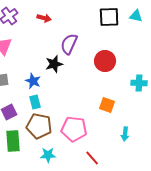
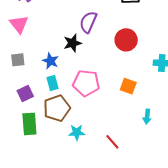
brown pentagon: (39, 126) -> (57, 108), turned -30
pink pentagon: (74, 129) -> (86, 83), moved
cyan star: (48, 155) -> (77, 132), moved

